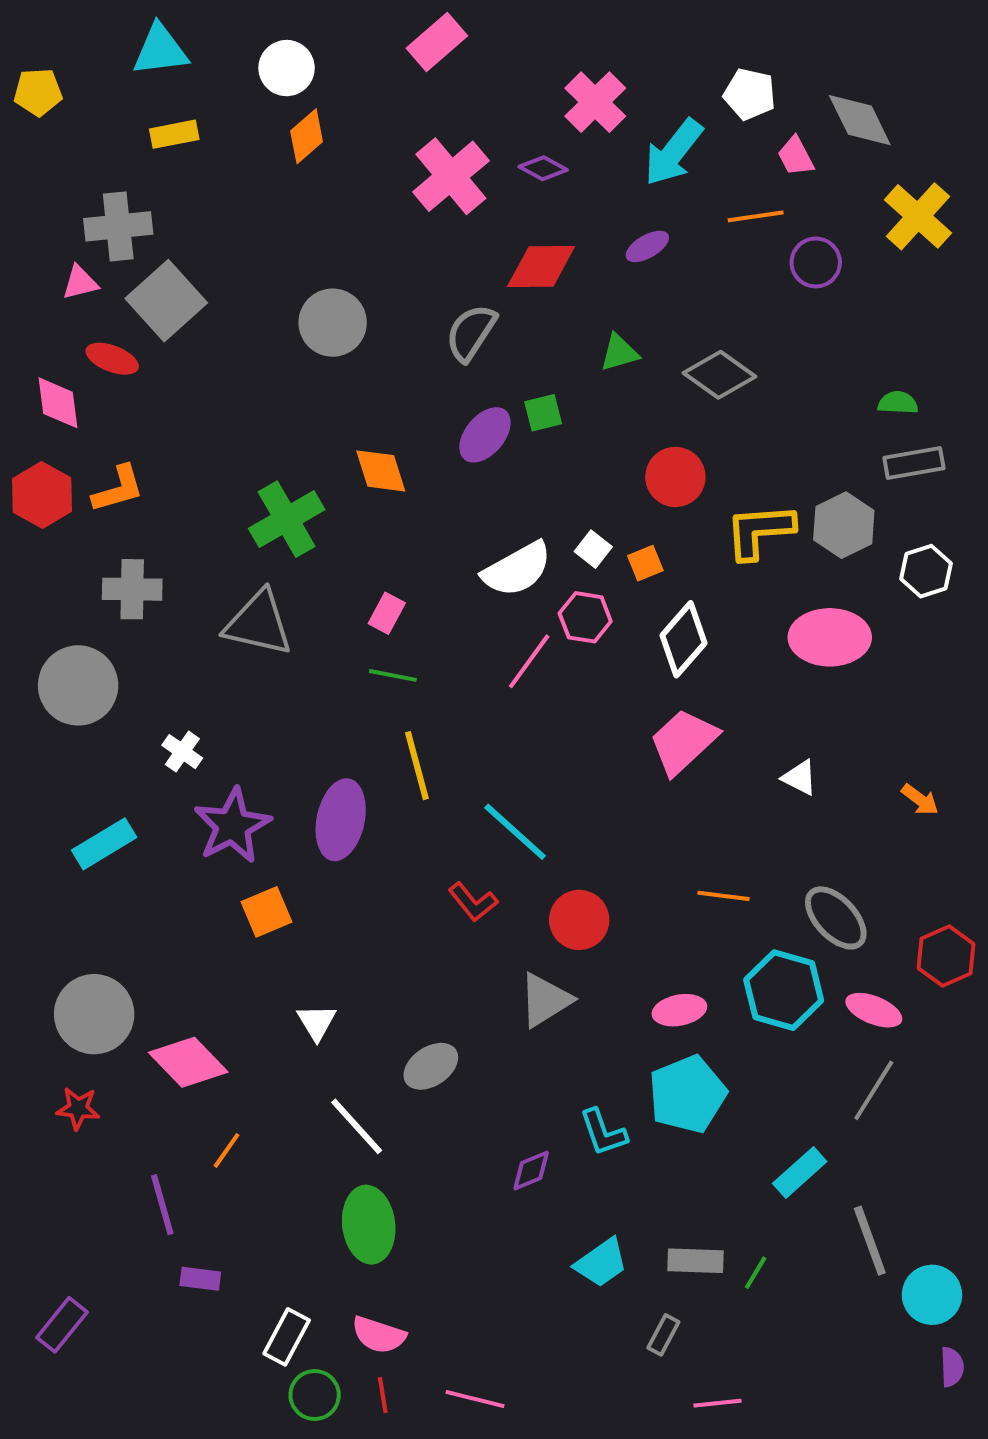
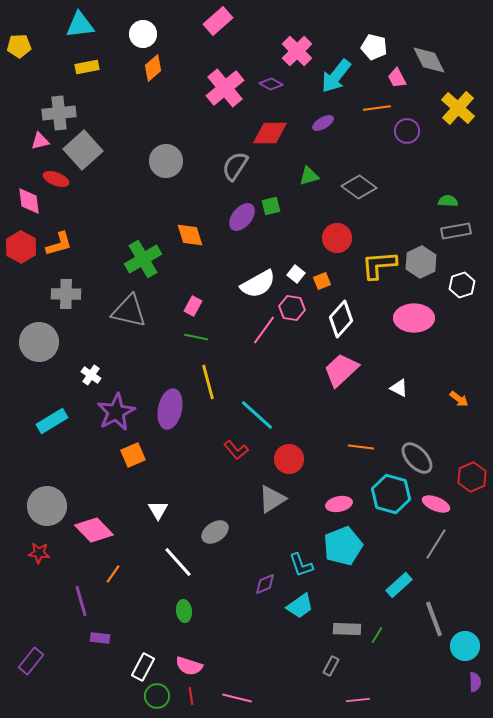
green ellipse: (369, 1225) -> (184, 611), size x0.6
cyan trapezoid: (601, 1263) -> (300, 606), moved

